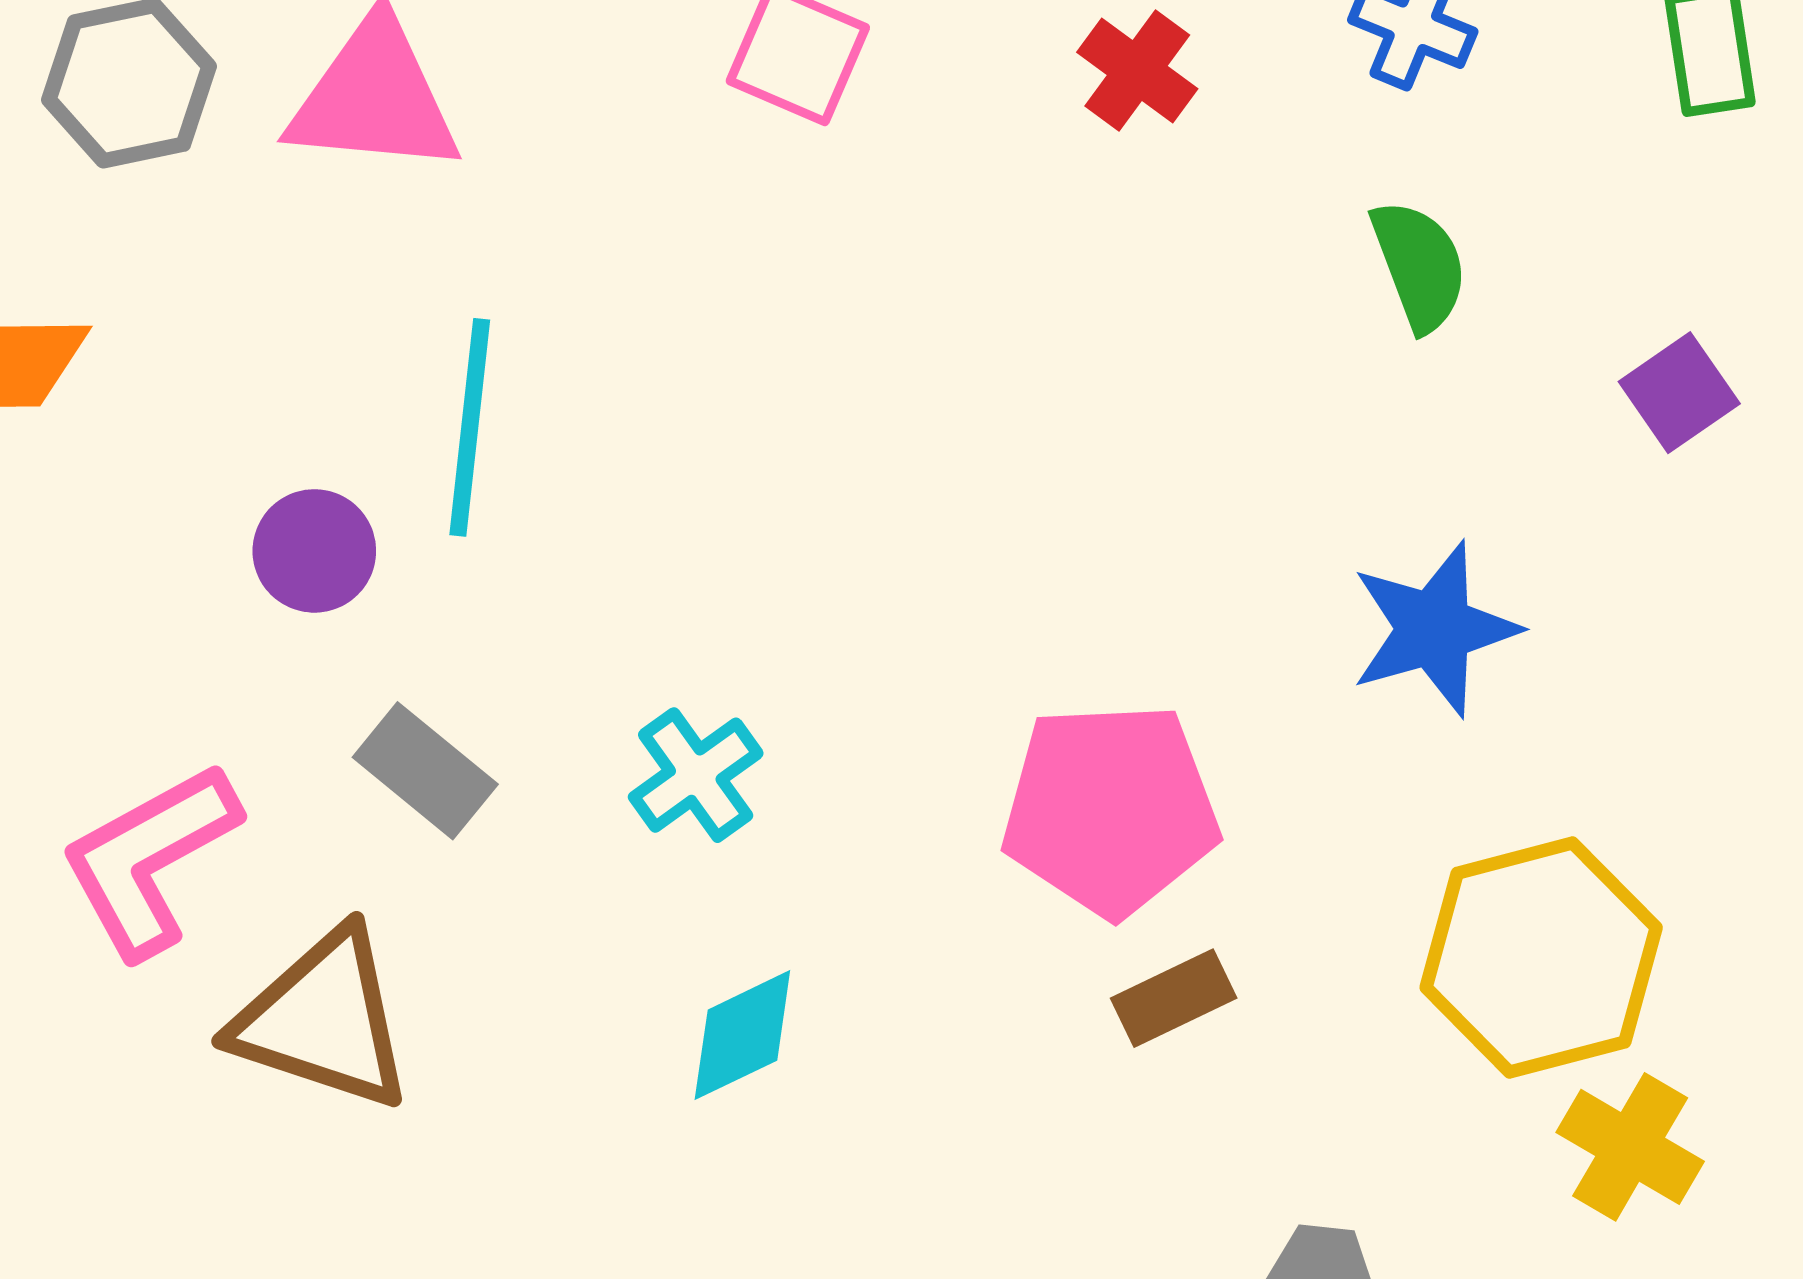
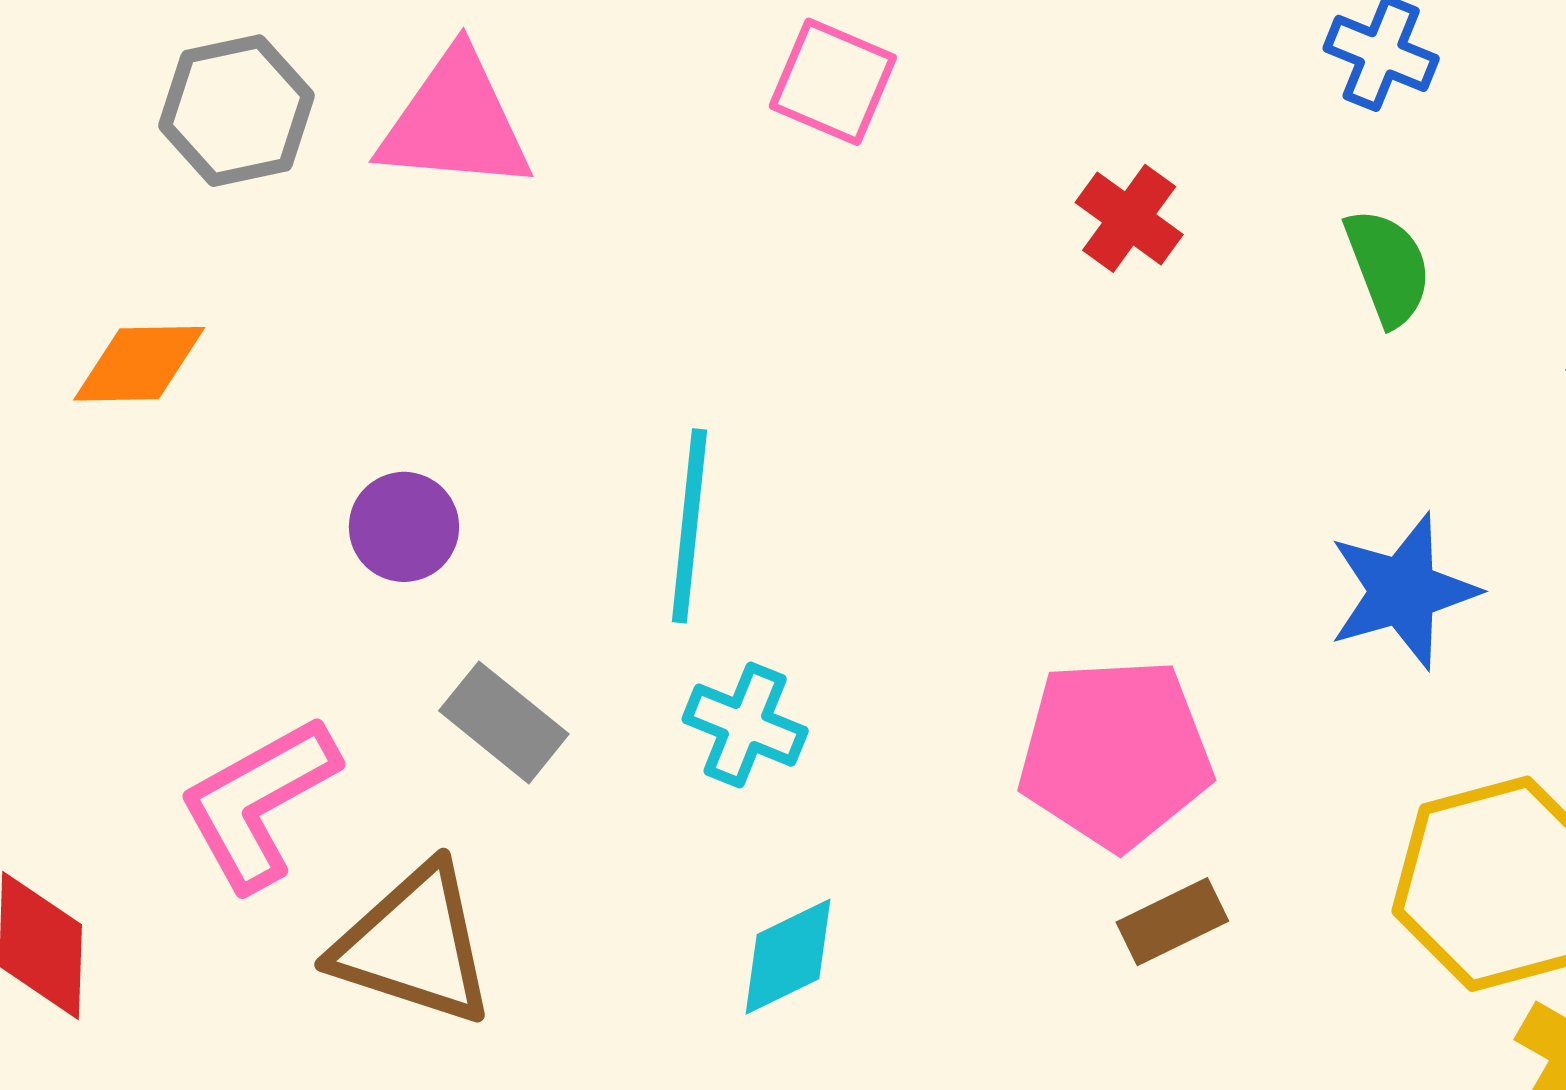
red cross: (1137, 70) -> (1129, 218), moved
cyan line: (470, 427) -> (689, 526), moved
cyan cross: (696, 775) -> (745, 725), turned -32

